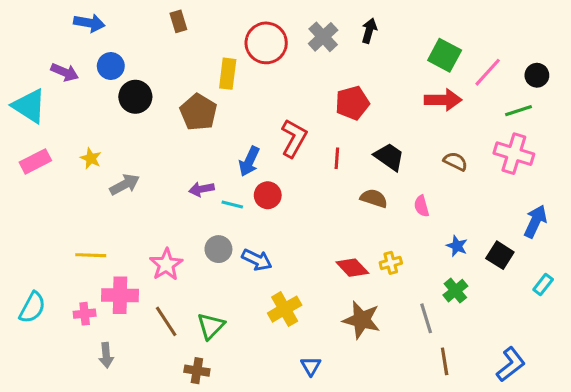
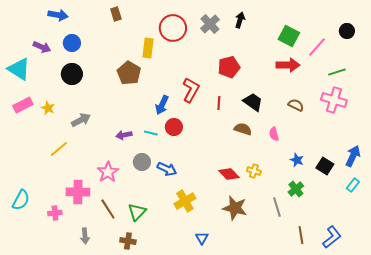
black circle: (537, 75) -> (347, 31), moved
black circle: (135, 97) -> (72, 74), moved
yellow star: (91, 158) -> (48, 108), moved
purple arrow: (202, 189) -> (124, 135), moved
blue arrow: (535, 221) -> (353, 156), moved
yellow line: (91, 255) -> (59, 149), moved, turned -42
yellow cross: (391, 263) -> (254, 171), turned 32
pink cross: (85, 314) -> (55, 213), moved
gray arrow: (106, 355) -> (85, 236), moved
brown line: (445, 361) -> (301, 235), moved

